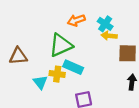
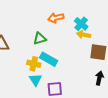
green triangle: (61, 45) -> (40, 39), size x0.6
cyan triangle: (40, 82) -> (35, 80), moved

